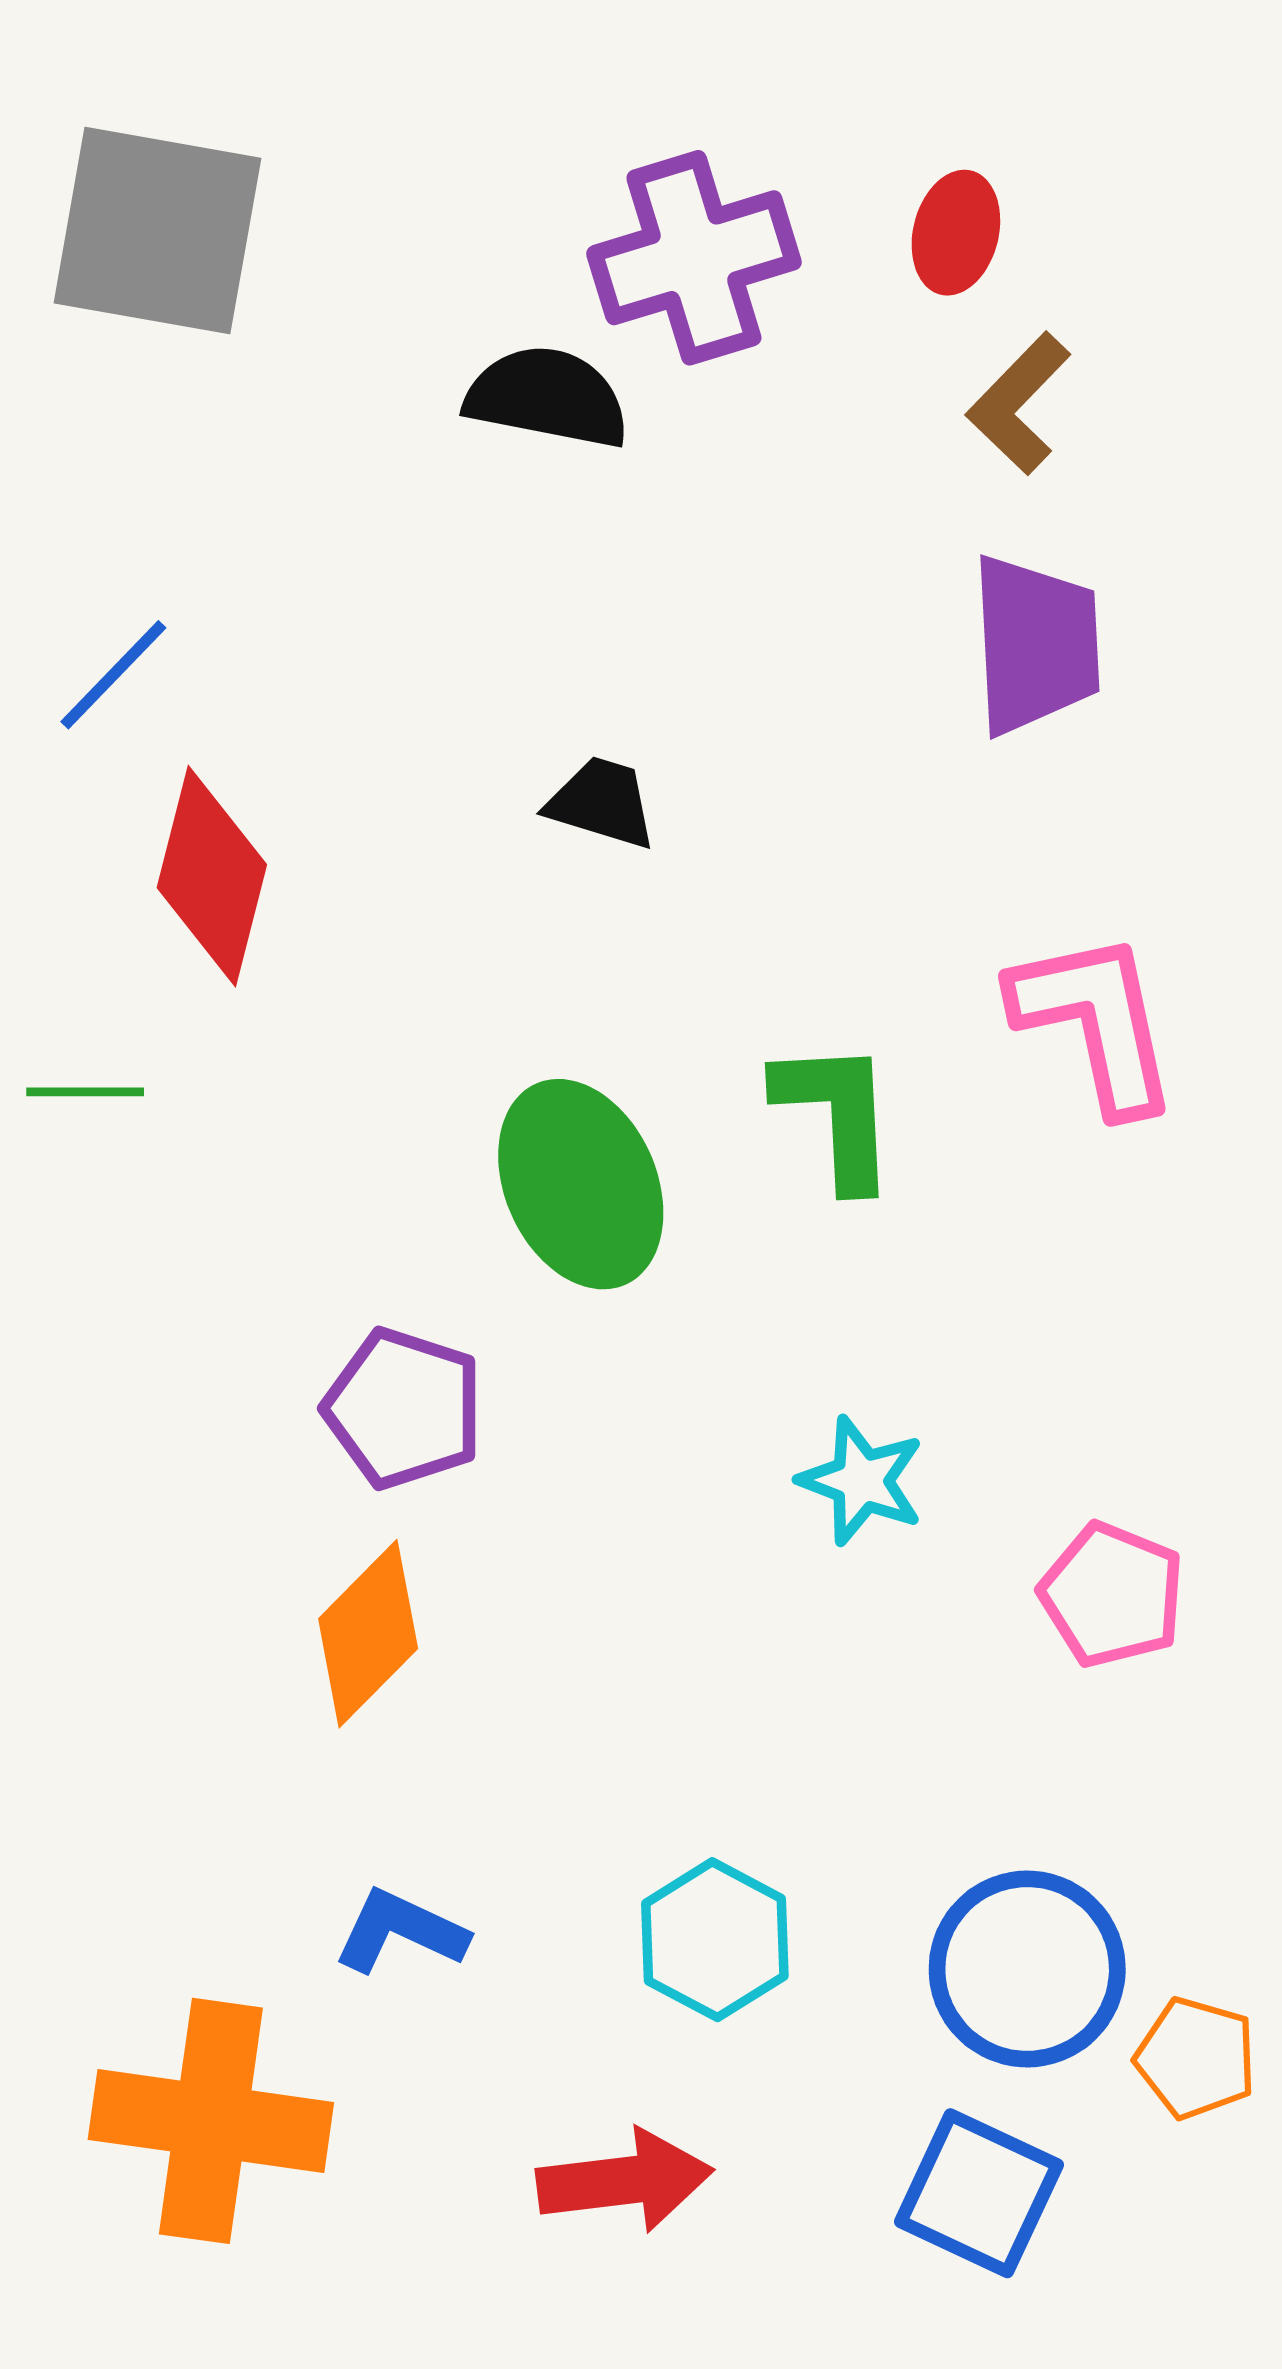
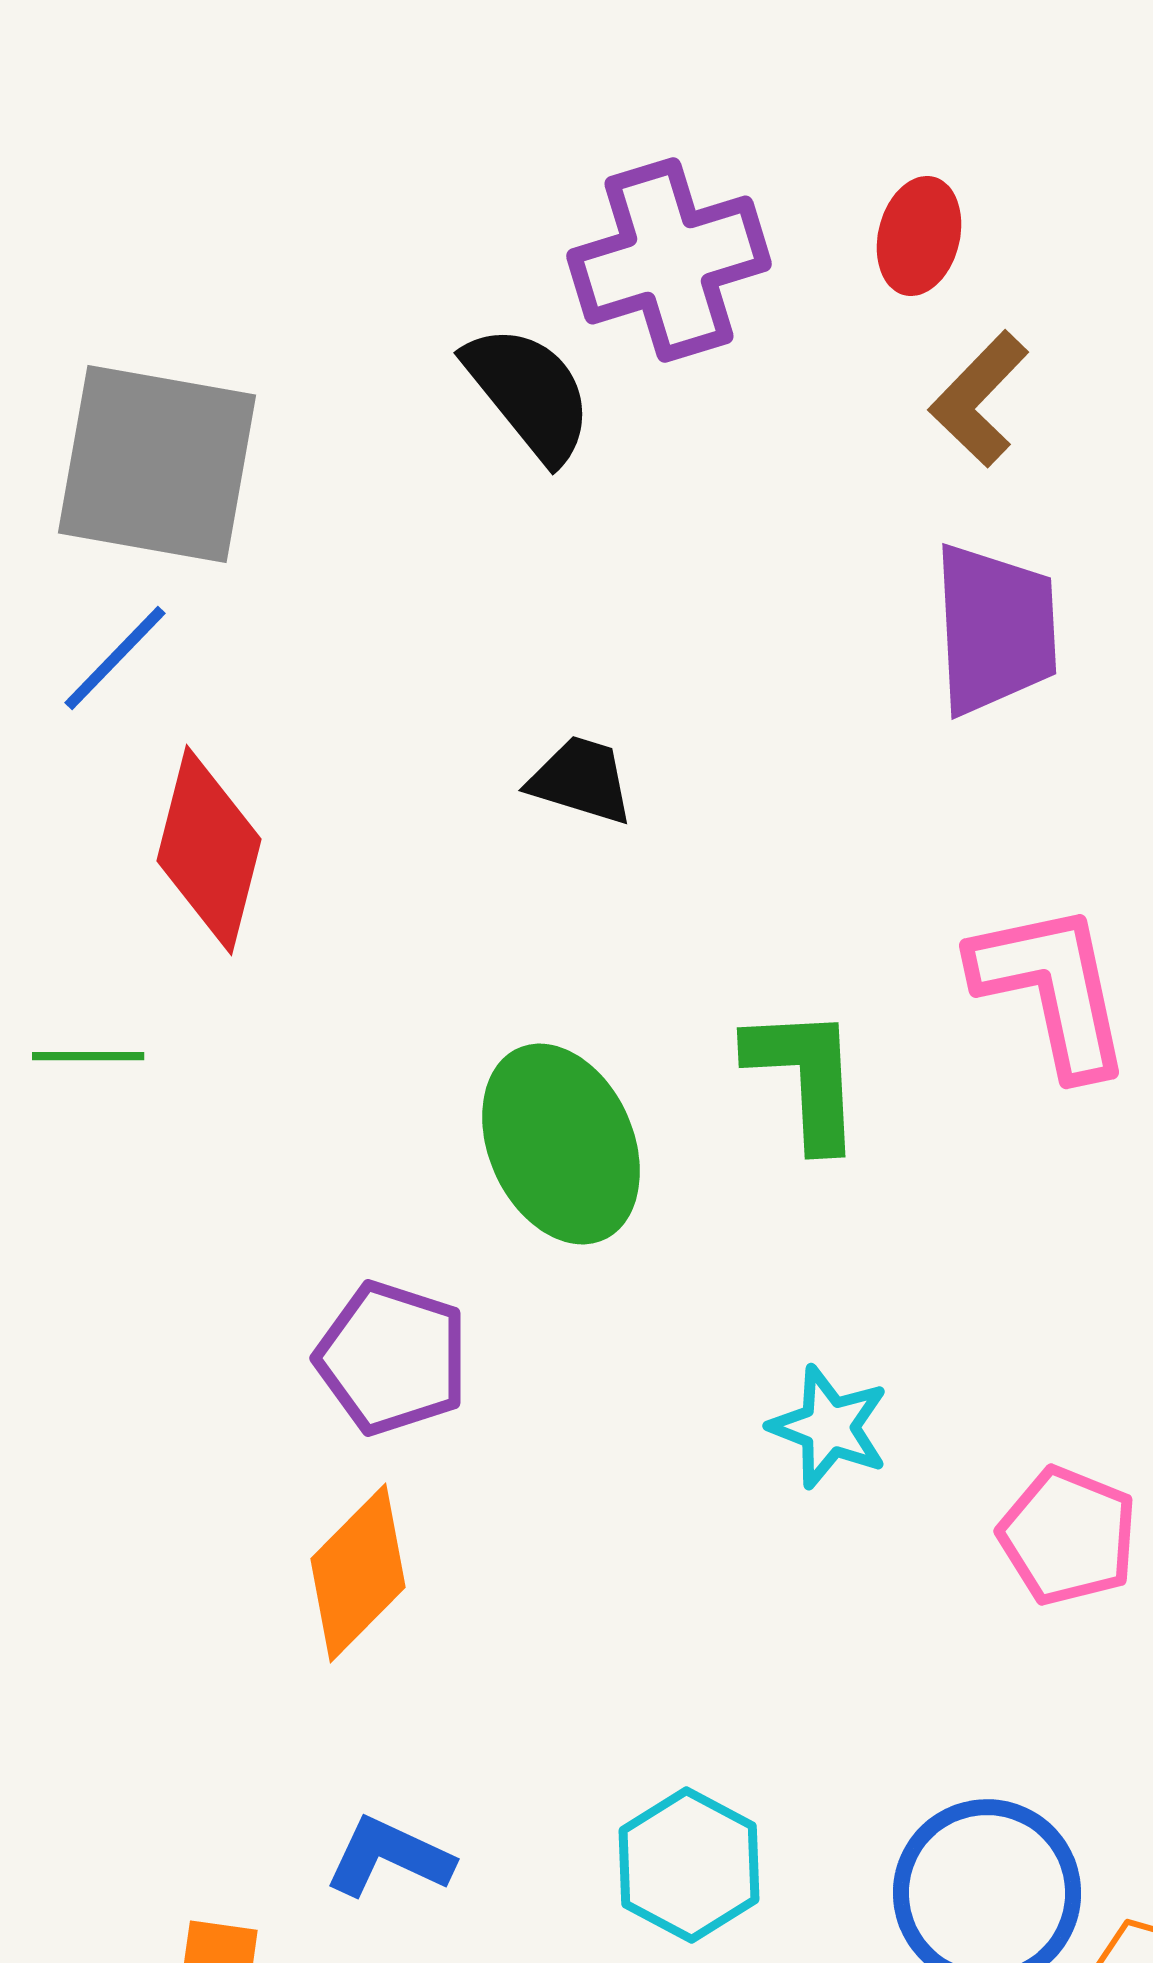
gray square: (157, 231) -> (157, 464), moved
black semicircle: (547, 397) -> (529, 393), turned 40

